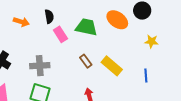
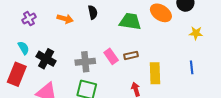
pink rectangle: (60, 34) -> (111, 56), moved
brown rectangle: (86, 61) -> (131, 55), turned -64
yellow rectangle: (112, 66) -> (155, 73), moved, turned 50

